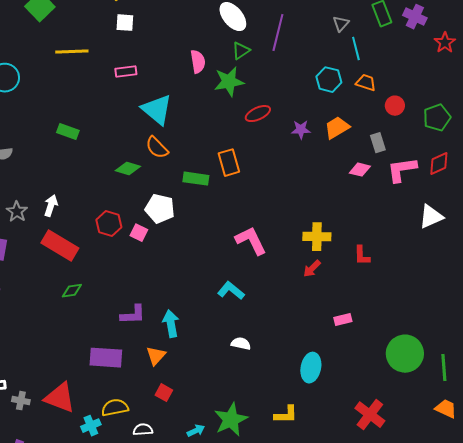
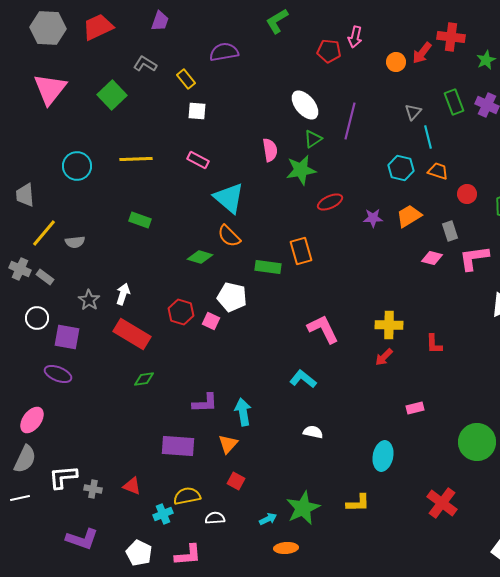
yellow line: (72, 52) -> (136, 159), moved
pink rectangle: (126, 72) -> (198, 160), turned 35
red triangle: (60, 398) -> (132, 486), size x0.6

